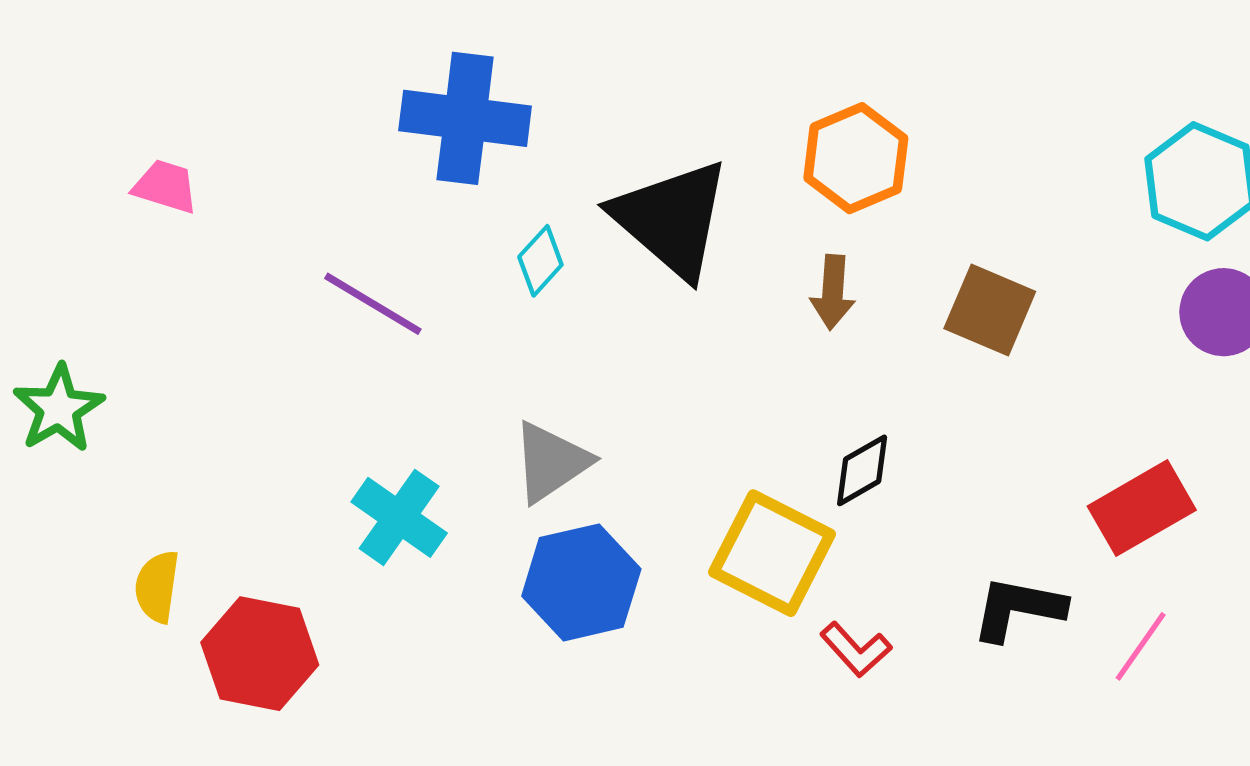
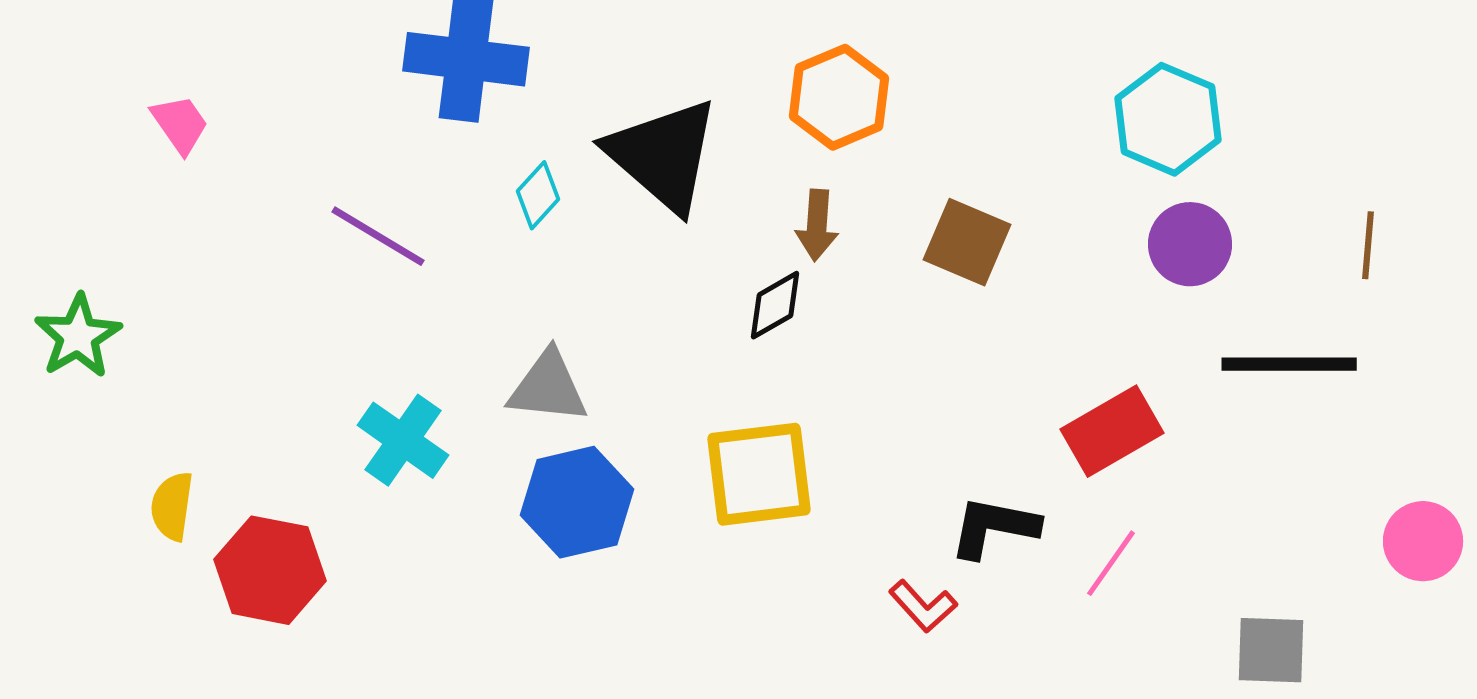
pink trapezoid: (165, 186) -> (180, 124), turned 38
gray triangle: (551, 462) -> (548, 387), turned 40
black diamond: (862, 470) -> (775, 305), moved
yellow square: (772, 553) -> (759, 474), turned -34
red L-shape: (856, 649) -> (923, 606), moved

